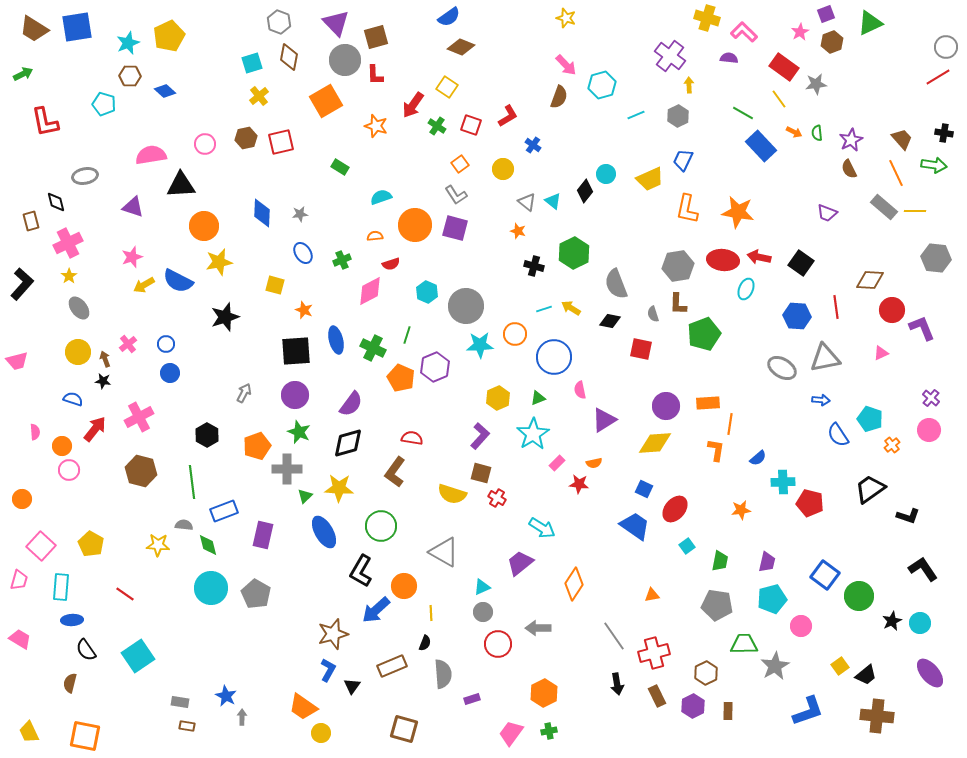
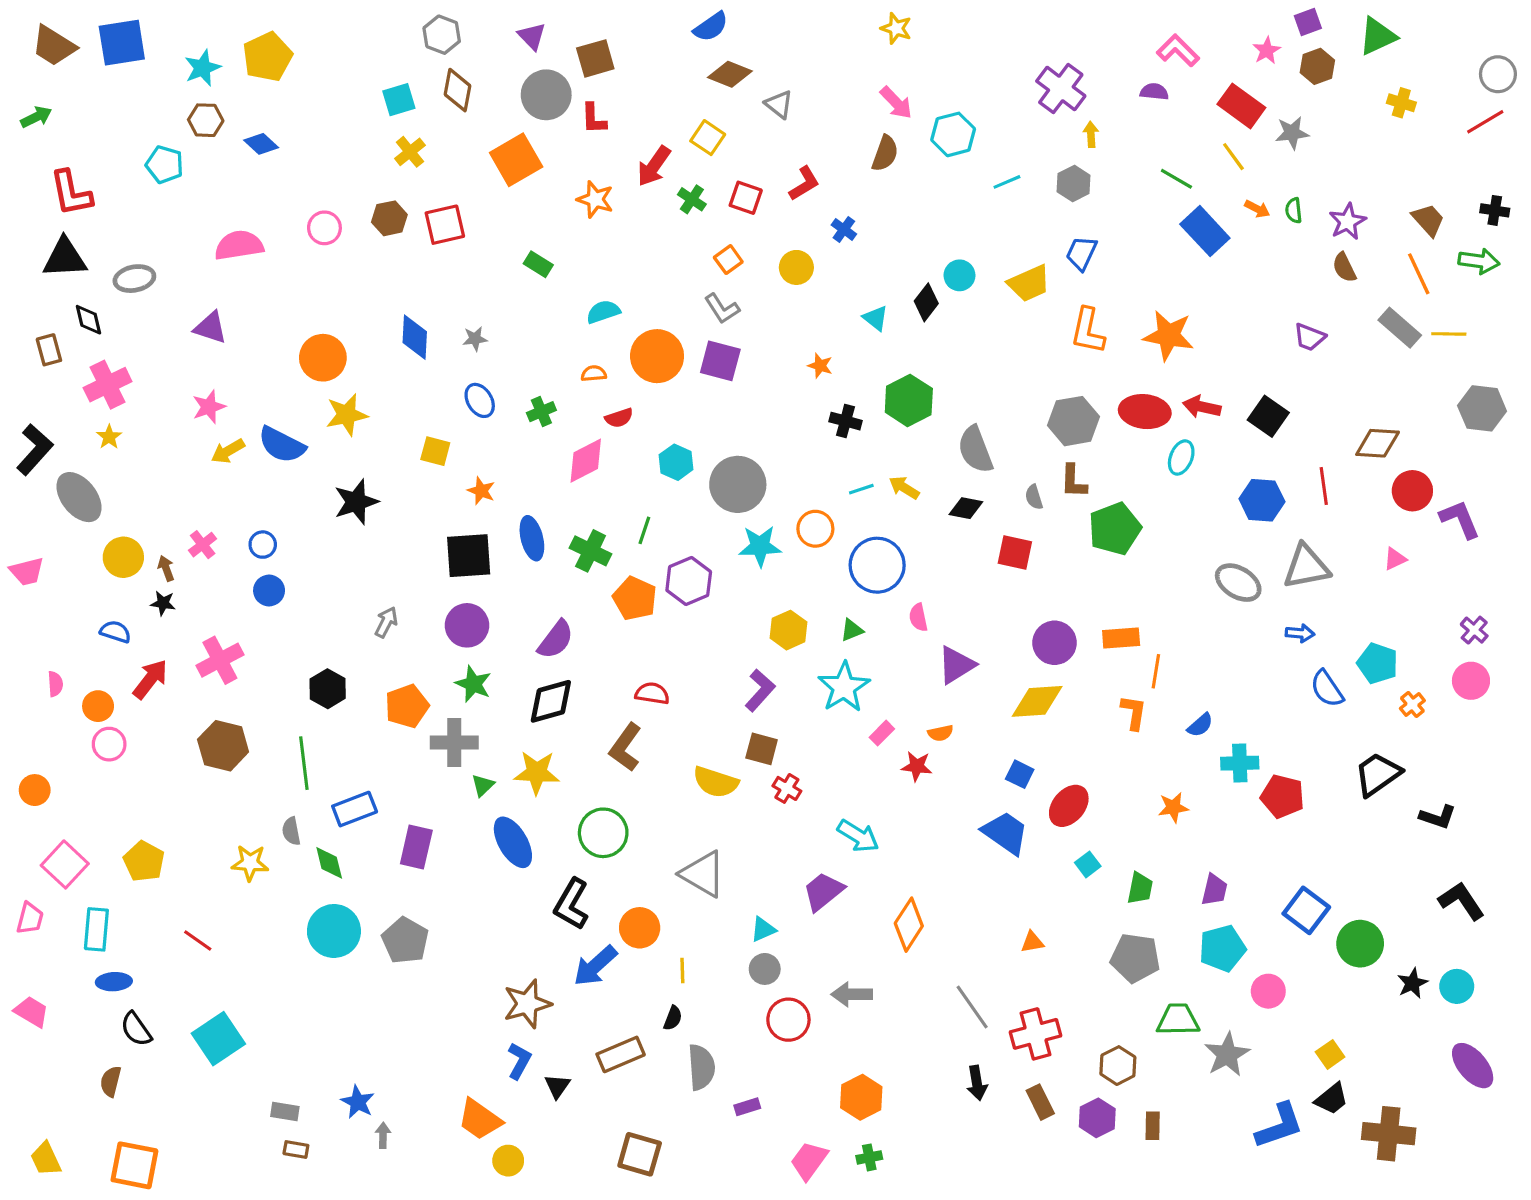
yellow cross: (707, 18) -> (1401, 103), moved, size x0.7
purple triangle: (336, 23) -> (532, 36), size x0.7
black triangle: (181, 185) -> (65, 258), moved
gray triangle: (527, 202) -> (779, 104), moved
gray ellipse: (79, 308) -> (79, 497), moved, size x1.4
gray semicircle: (184, 525) -> (291, 831), turned -108
black trapezoid: (866, 675) -> (1332, 1099), moved

